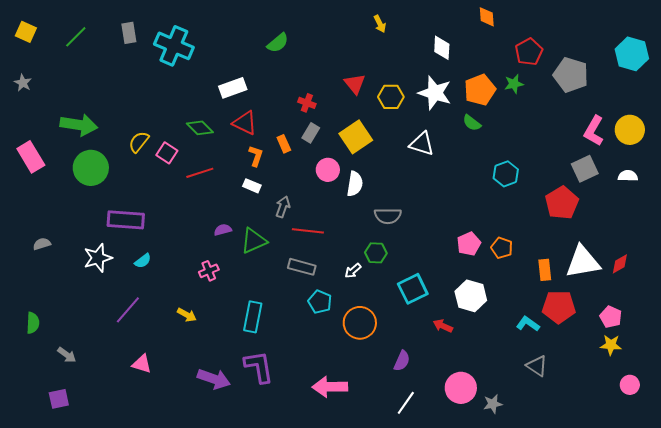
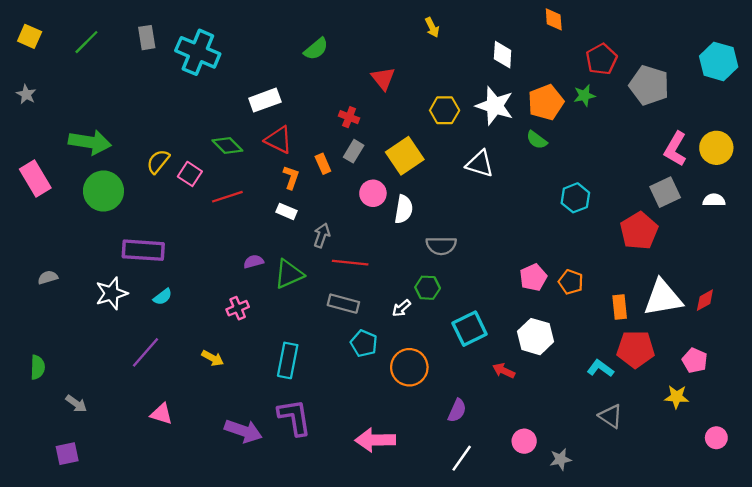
red triangle: (355, 84) -> (383, 78), moved
yellow star: (611, 345) -> (677, 397), moved
pink circle: (461, 388) -> (524, 441), size x0.7

